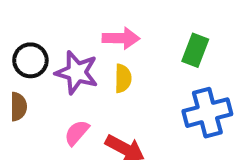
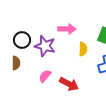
yellow semicircle: (123, 78) -> (83, 49), moved

